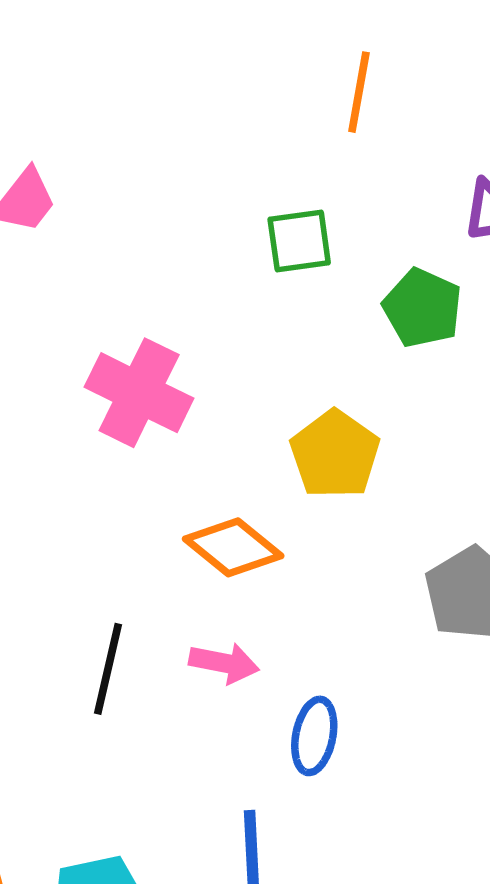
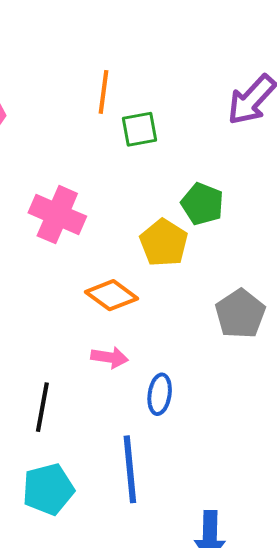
orange line: (359, 92) -> (103, 92), moved
green pentagon: (422, 308) -> (202, 204), moved
black line: (108, 669) -> (42, 407), moved

